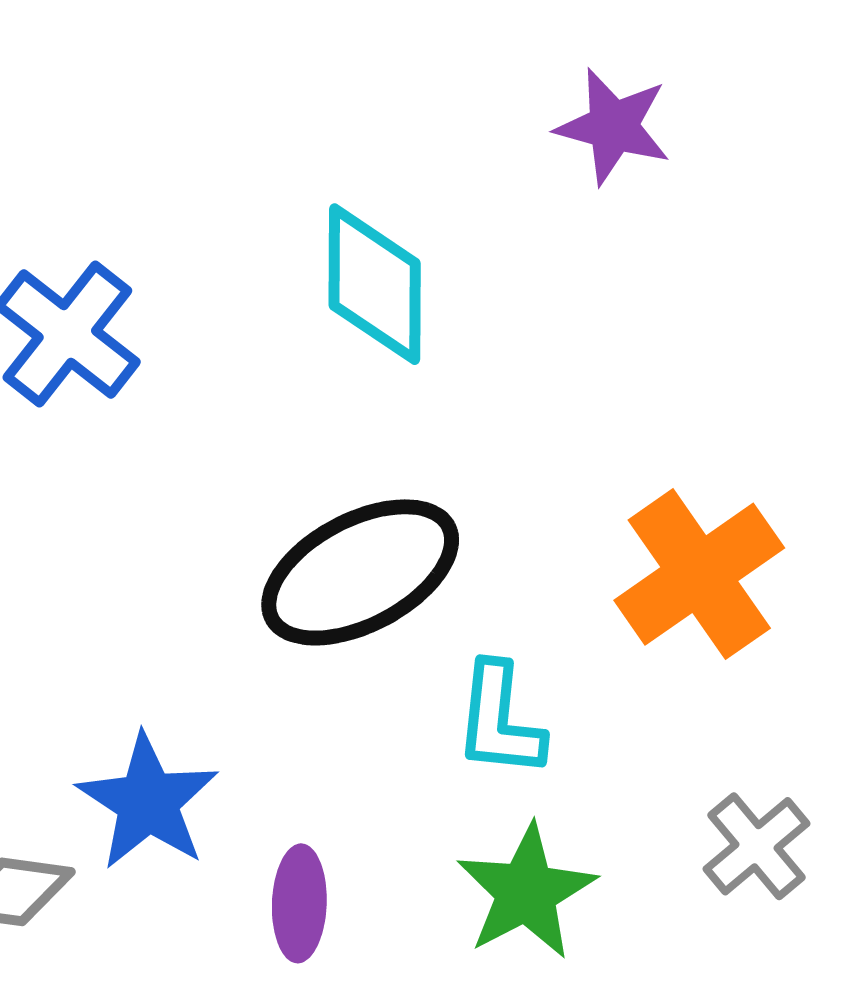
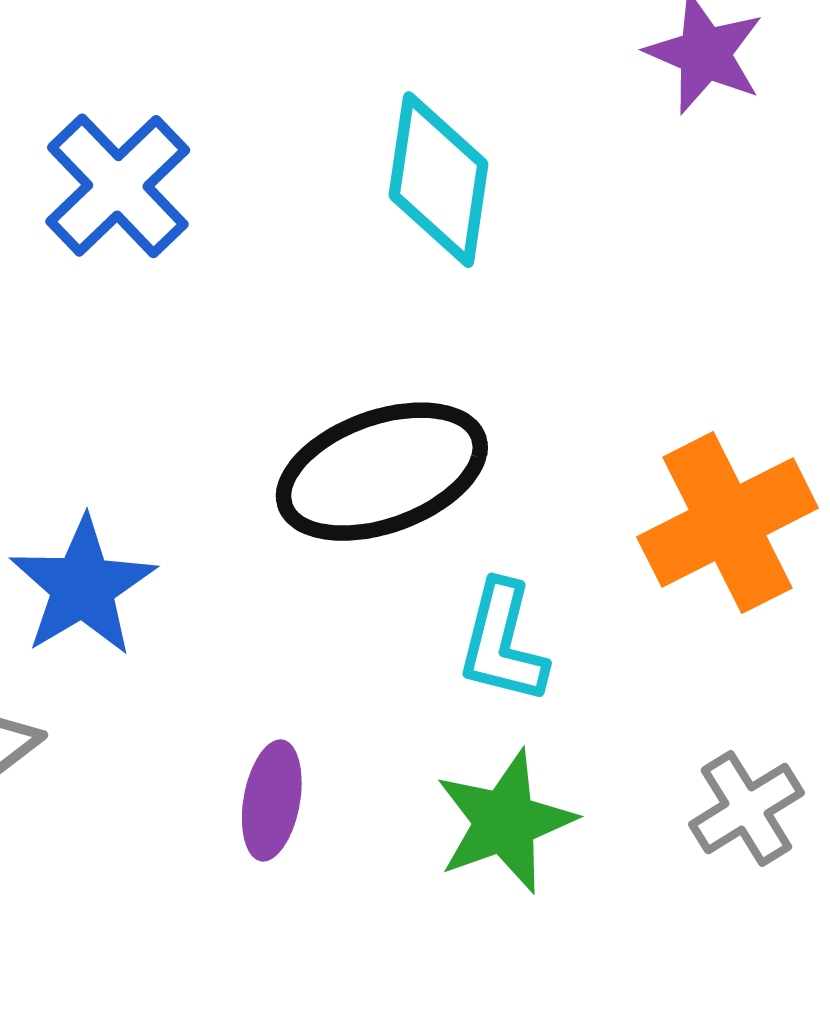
blue star: (148, 802) -> (83, 587), moved

